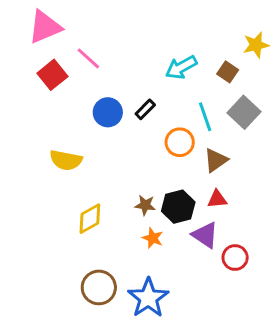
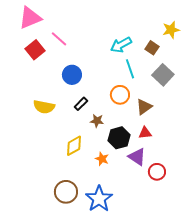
black rectangle: (145, 109) -> (81, 104), moved
cyan line: (205, 117) -> (130, 69), moved
brown star: (145, 205) -> (97, 121), moved
yellow diamond: (90, 219) -> (74, 146), moved

